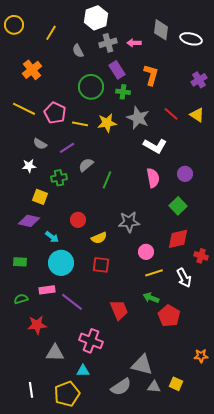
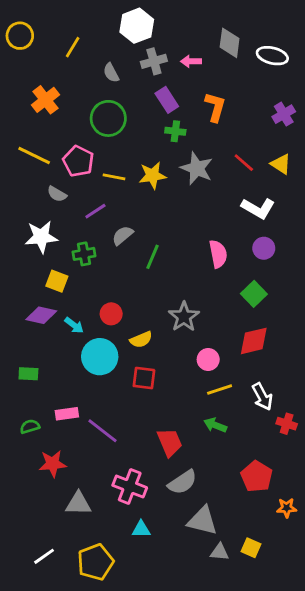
green circle: (91, 87) -> (108, 118), moved
gray semicircle: (40, 144) -> (57, 194), moved
white L-shape: (155, 146) -> (258, 208), moved
white star: (29, 166) -> (41, 237), size x1.6
gray star: (129, 222) -> (184, 317), turned -30
cyan arrow: (52, 237) -> (74, 325), moved
red cross: (201, 256) -> (287, 424), moved
cyan circle: (61, 263) -> (100, 357), moved
red pentagon: (169, 316) -> (257, 476), moved
cyan triangle: (83, 371) -> (141, 529), moved
gray semicircle: (121, 387) -> (182, 482), moved
white line: (31, 390) -> (44, 556), turned 63

